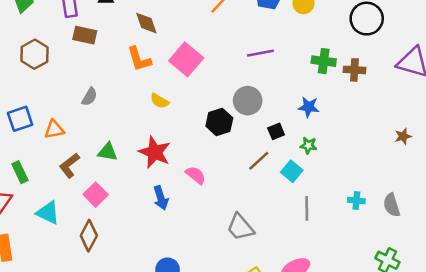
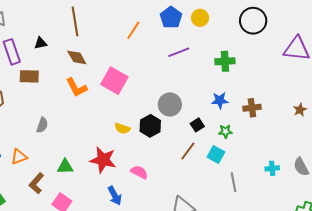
purple line: (260, 53) -> (179, 52), moved
brown cross: (354, 70) -> (252, 108), moved
yellow semicircle: (159, 101) -> (122, 128), moved

